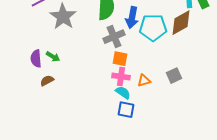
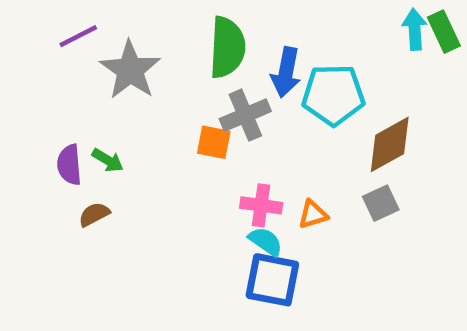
brown diamond: (181, 23) -> (390, 144), moved
orange square: (120, 59) -> (214, 142), moved
blue square: (126, 110) -> (272, 280), size x1.4

